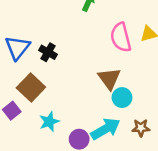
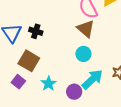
brown triangle: (109, 79) -> (86, 29), moved
cyan circle: (122, 98) -> (83, 54), moved

